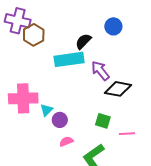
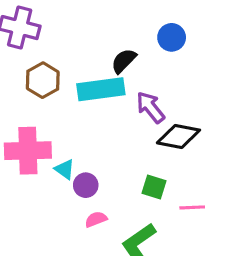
brown hexagon: (34, 35) -> (43, 80), moved
cyan triangle: (46, 110) -> (65, 169), turned -40

